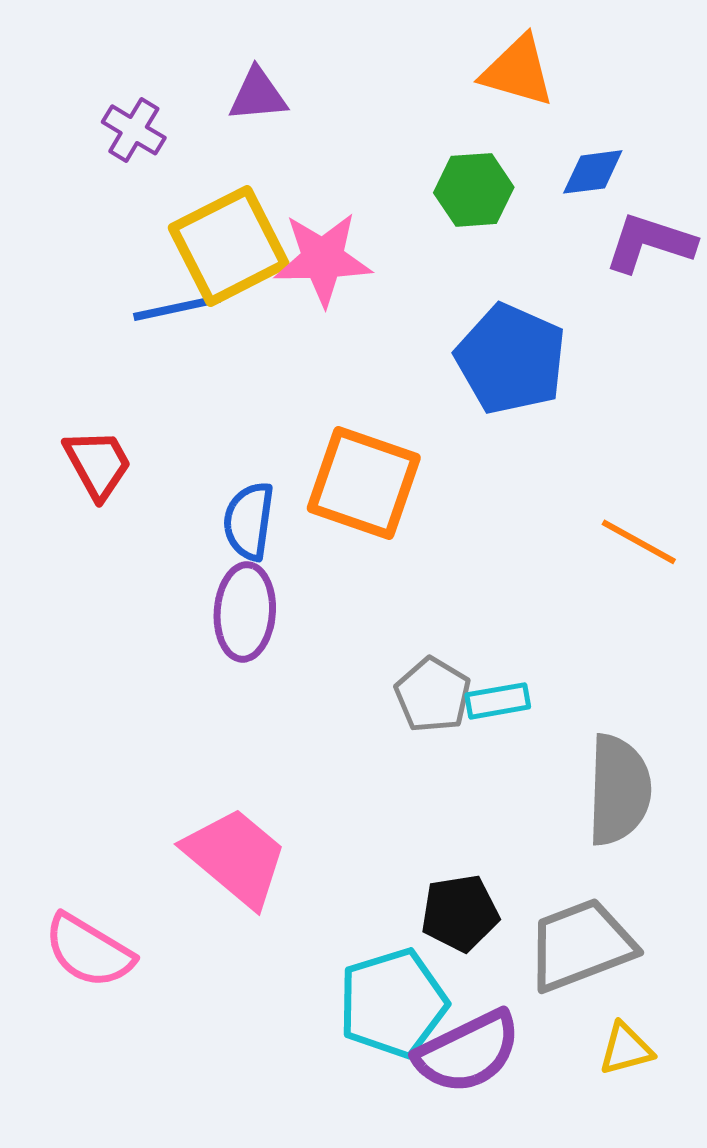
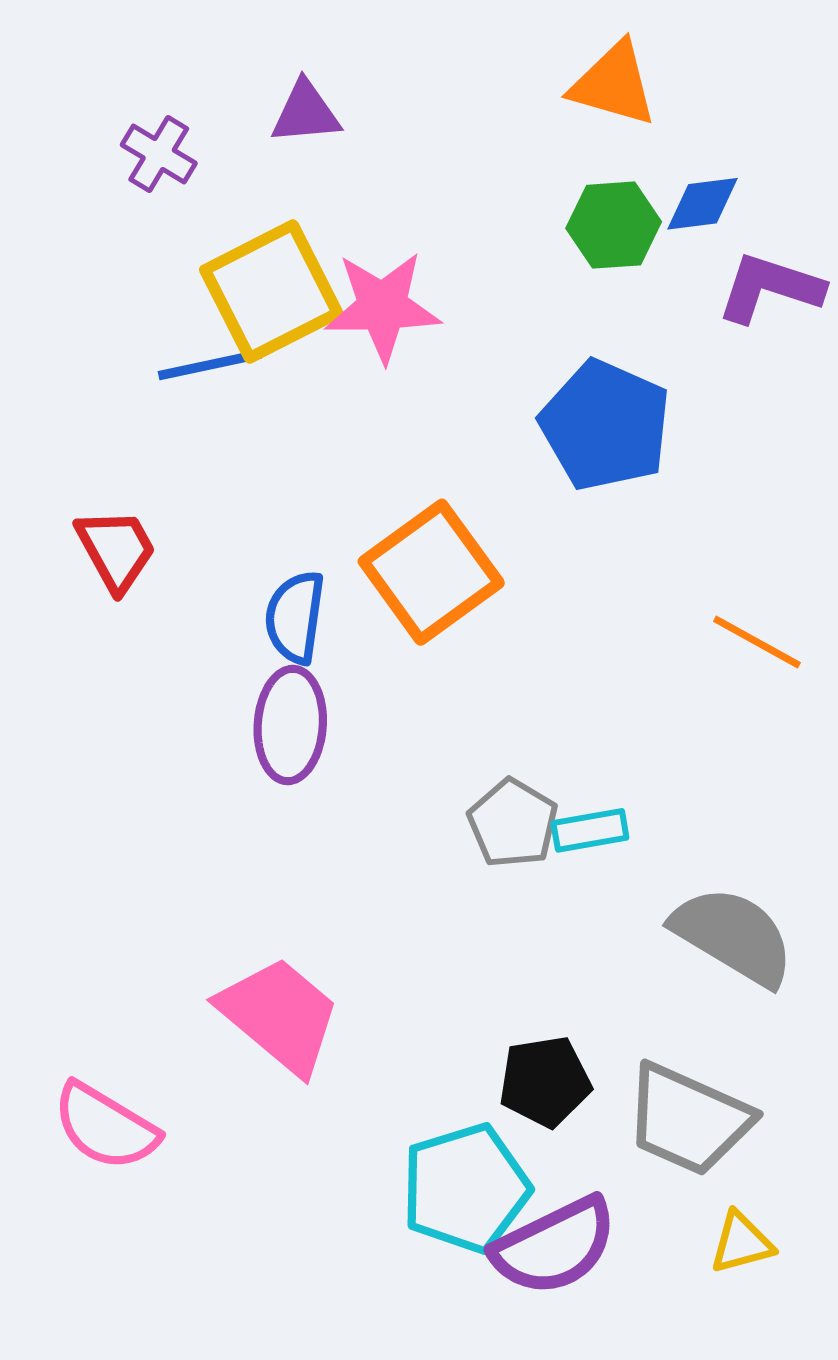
green hexagon: (474, 190) -> (614, 225), moved
orange square: (364, 483) -> (431, 572), turned 35
gray semicircle: (619, 790) -> (733, 936), turned -61
gray trapezoid: (581, 945) -> (688, 1119), turned -135

